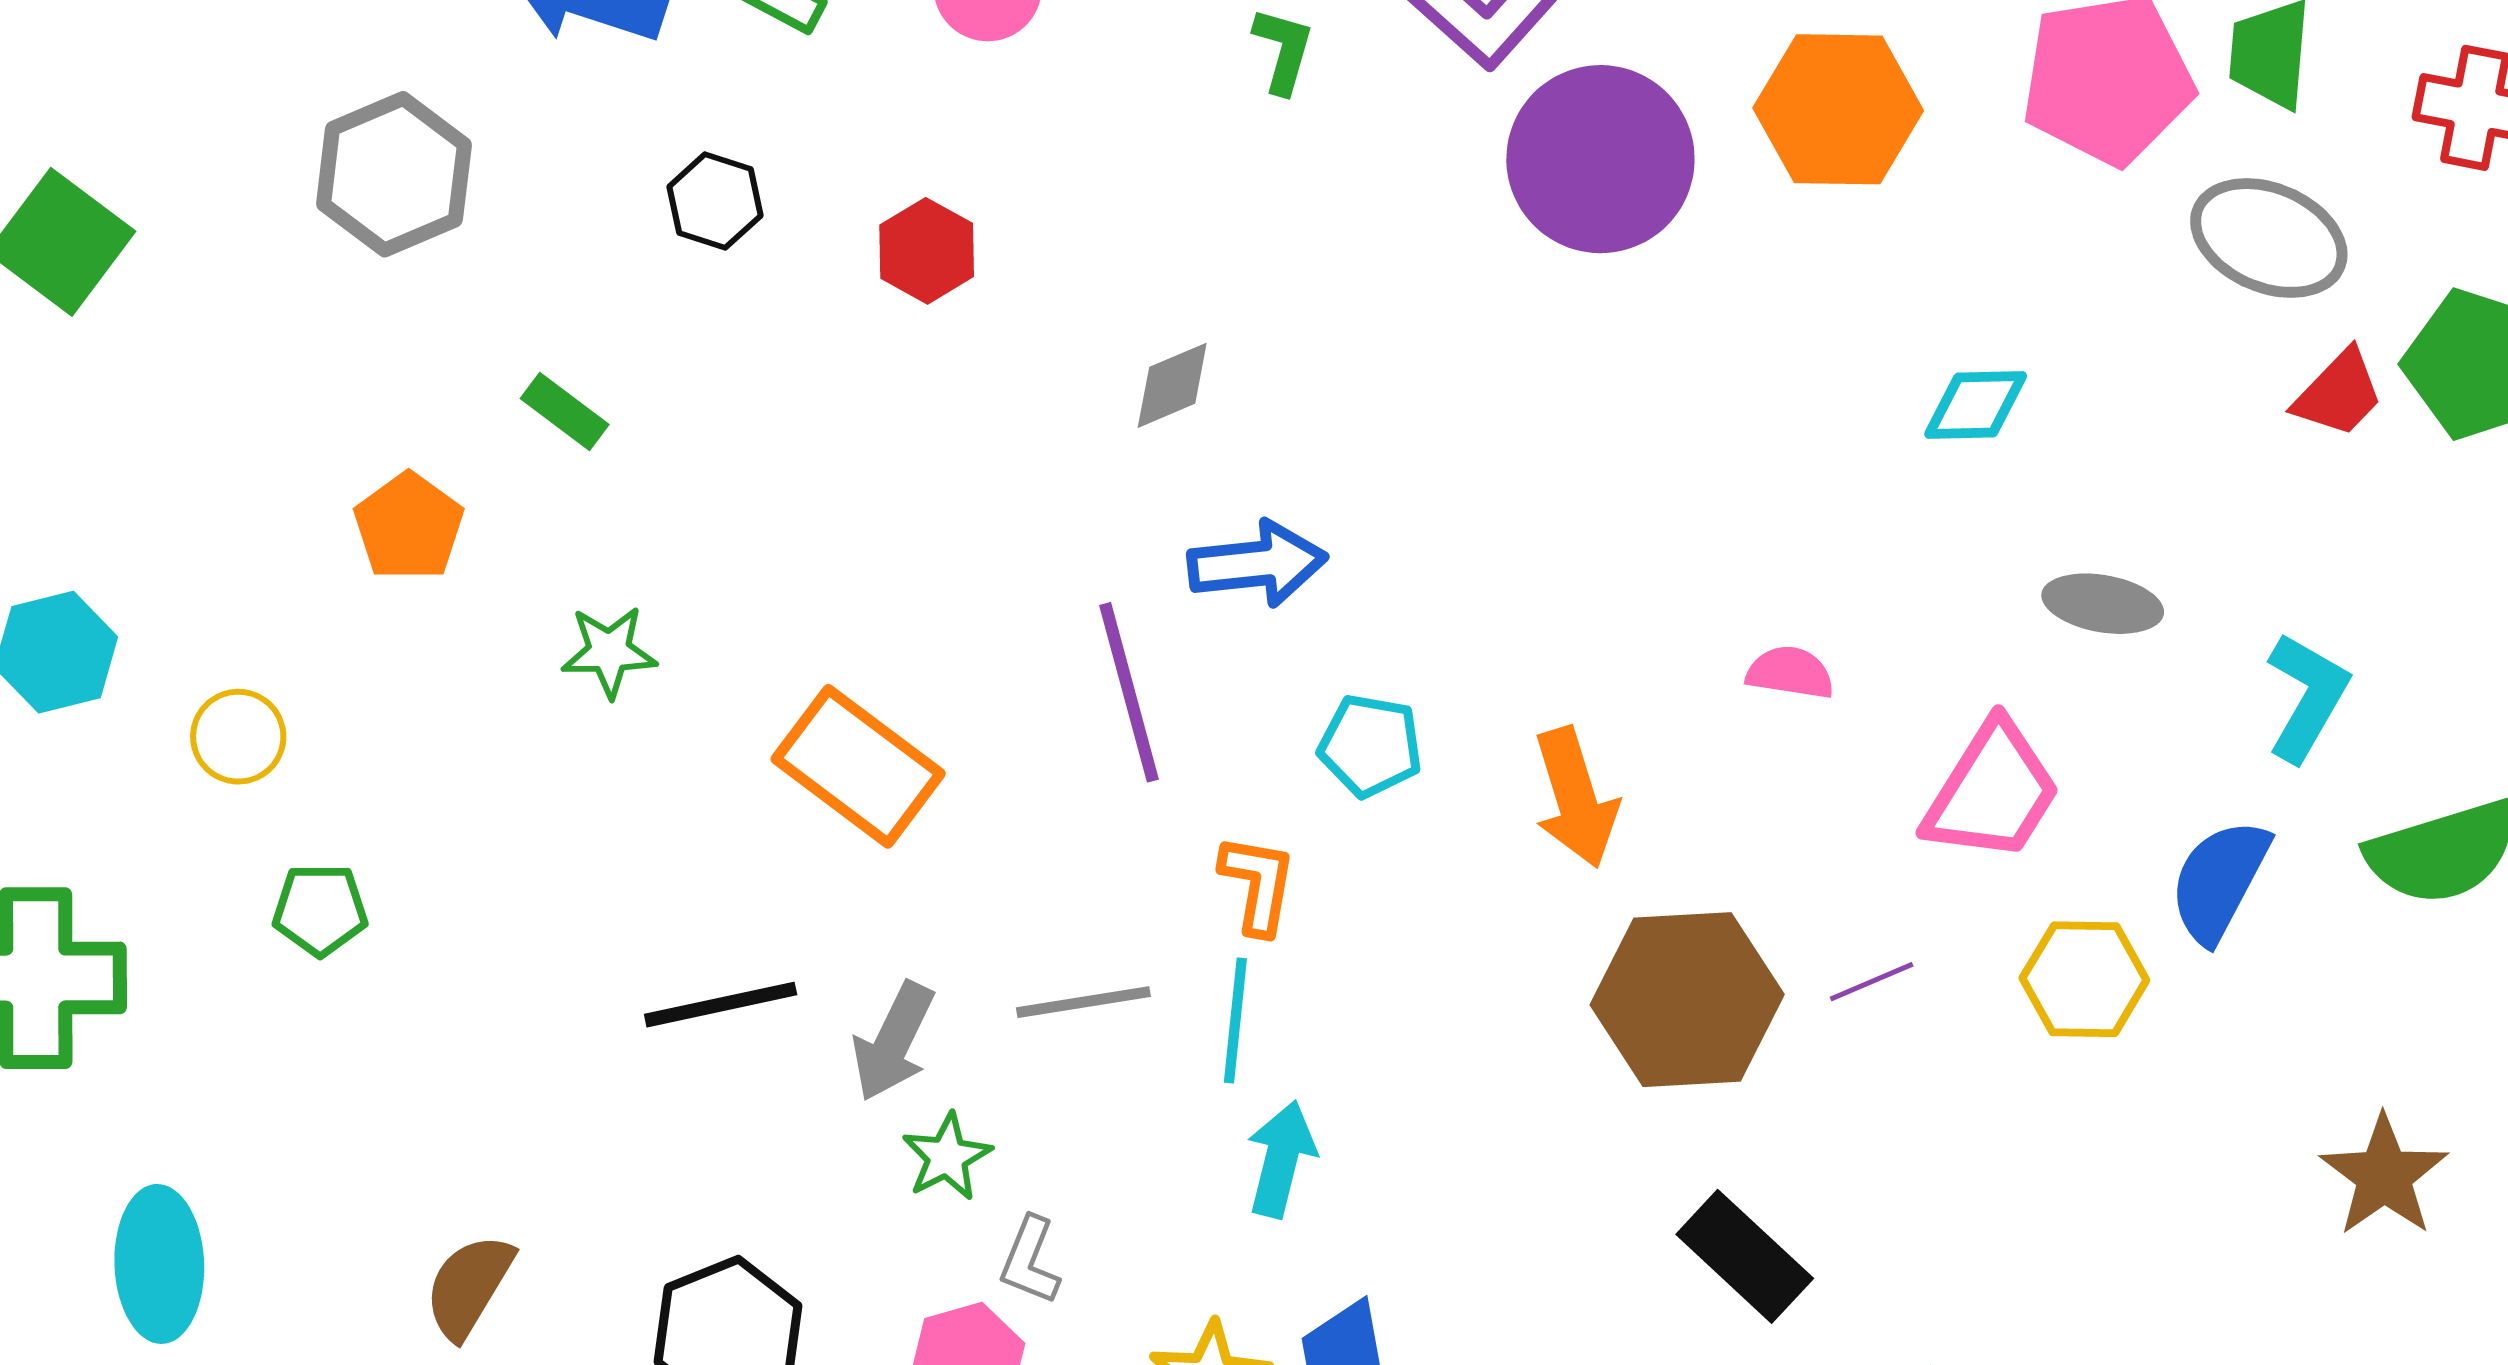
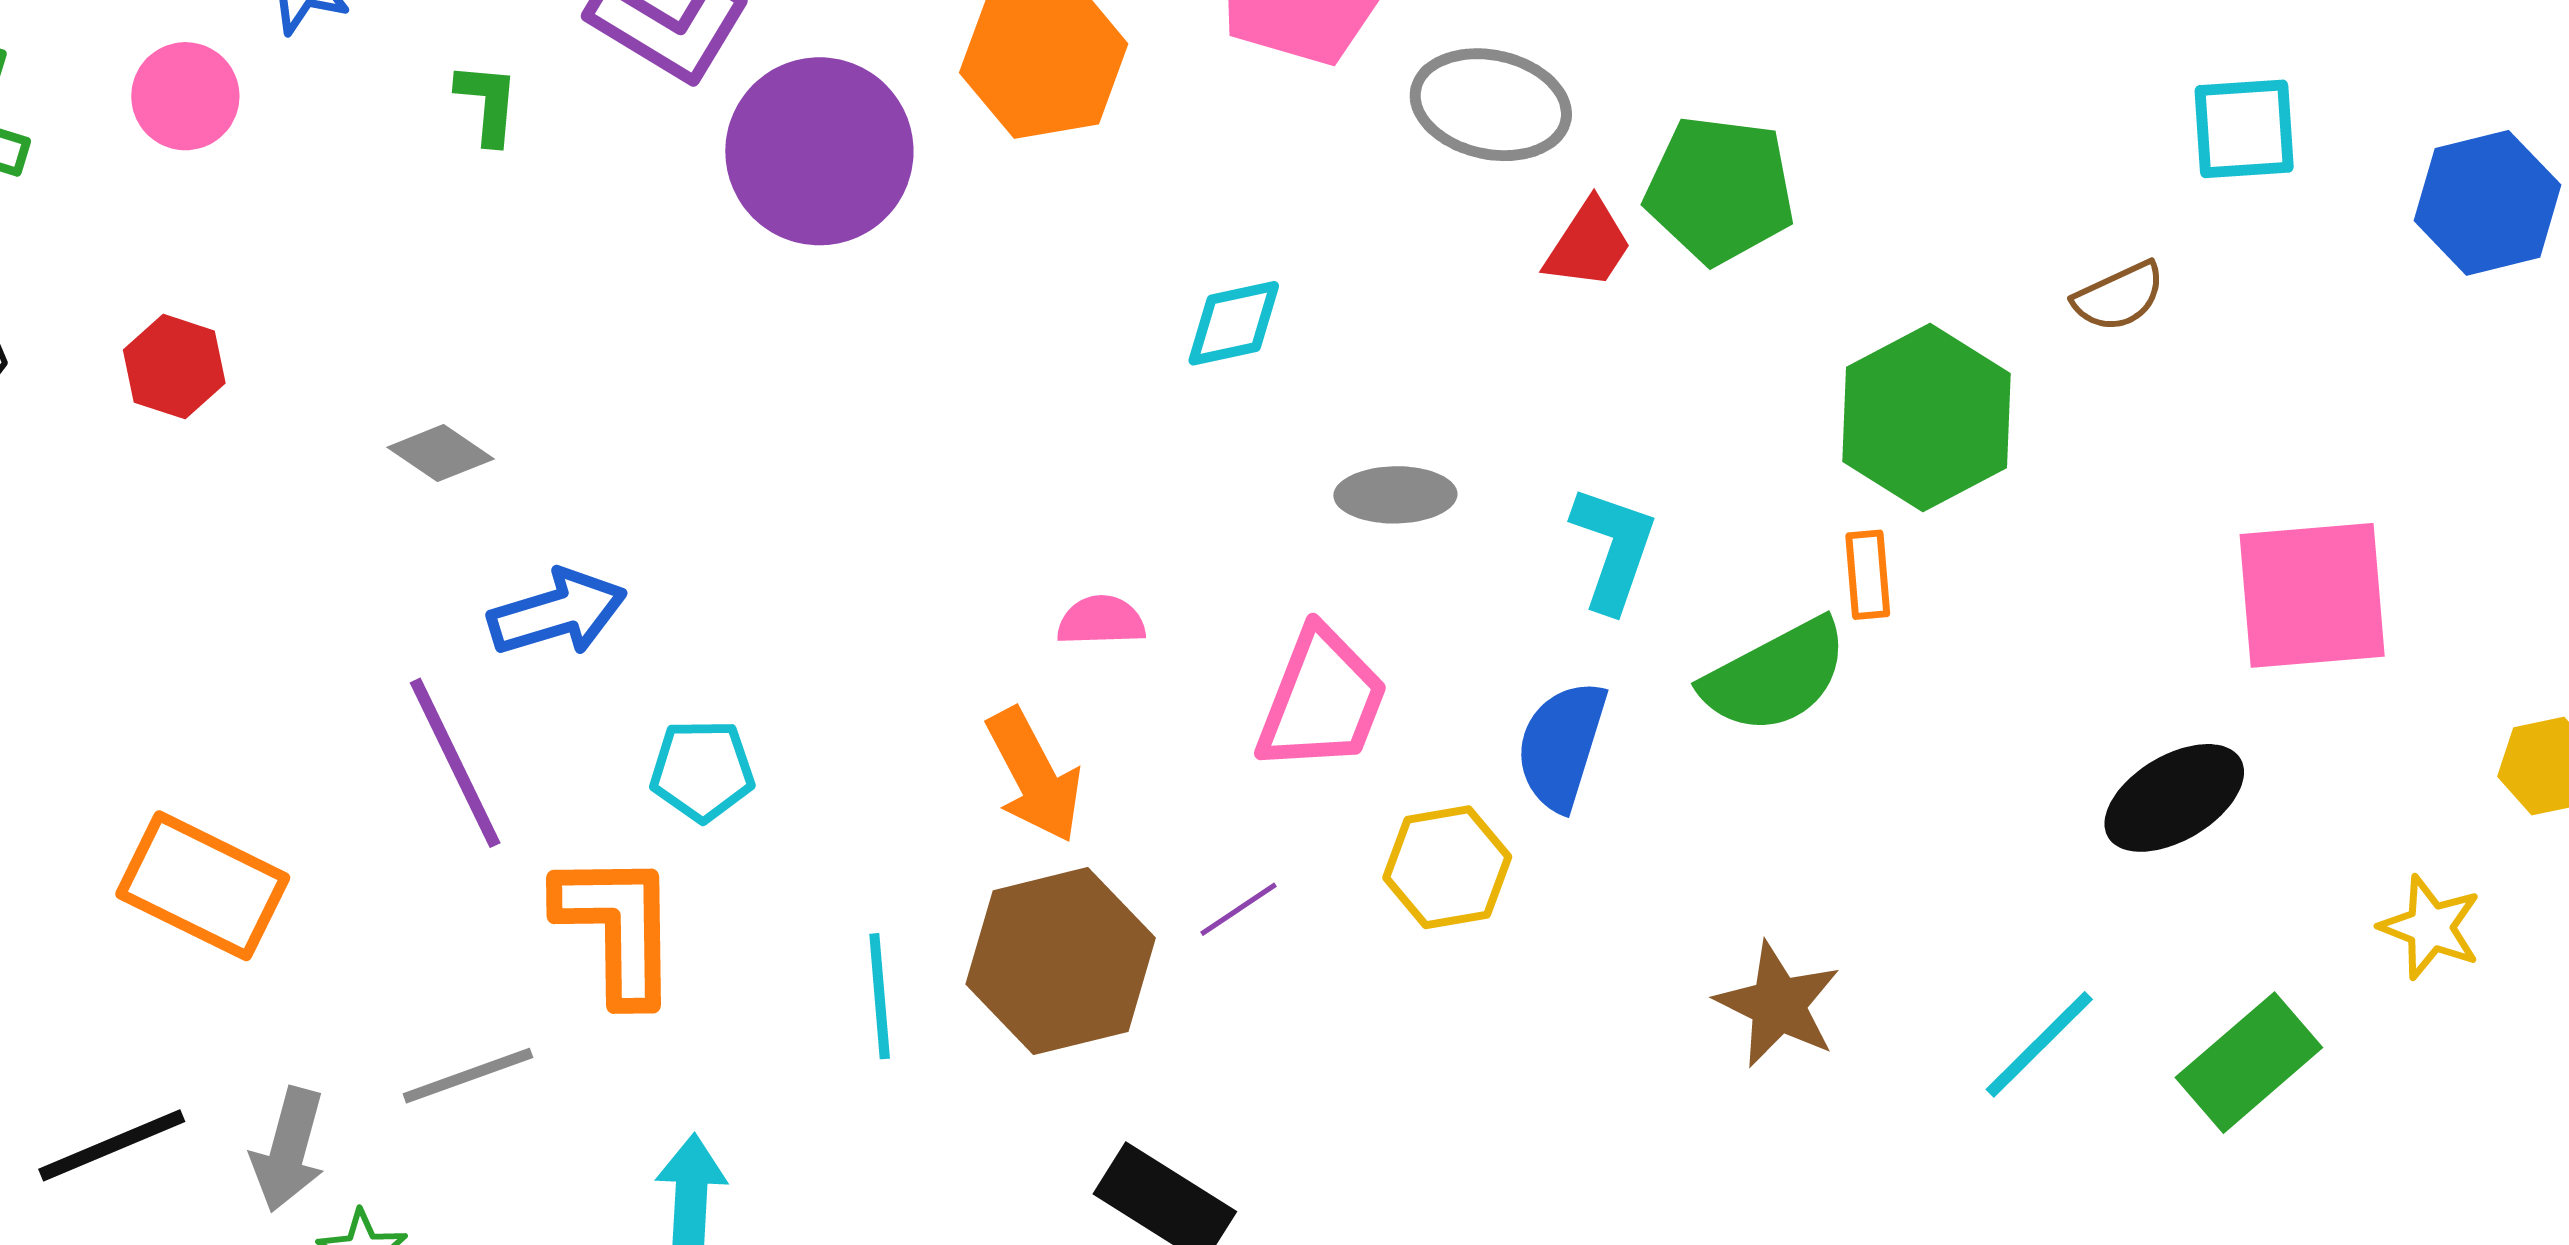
gray diamond: (1172, 385) -> (441, 453), turned 68
orange arrow: (1576, 798) -> (1034, 775), moved
orange L-shape: (1258, 884) -> (617, 927), size x1.6
cyan line: (1235, 1020) -> (880, 996), moved

